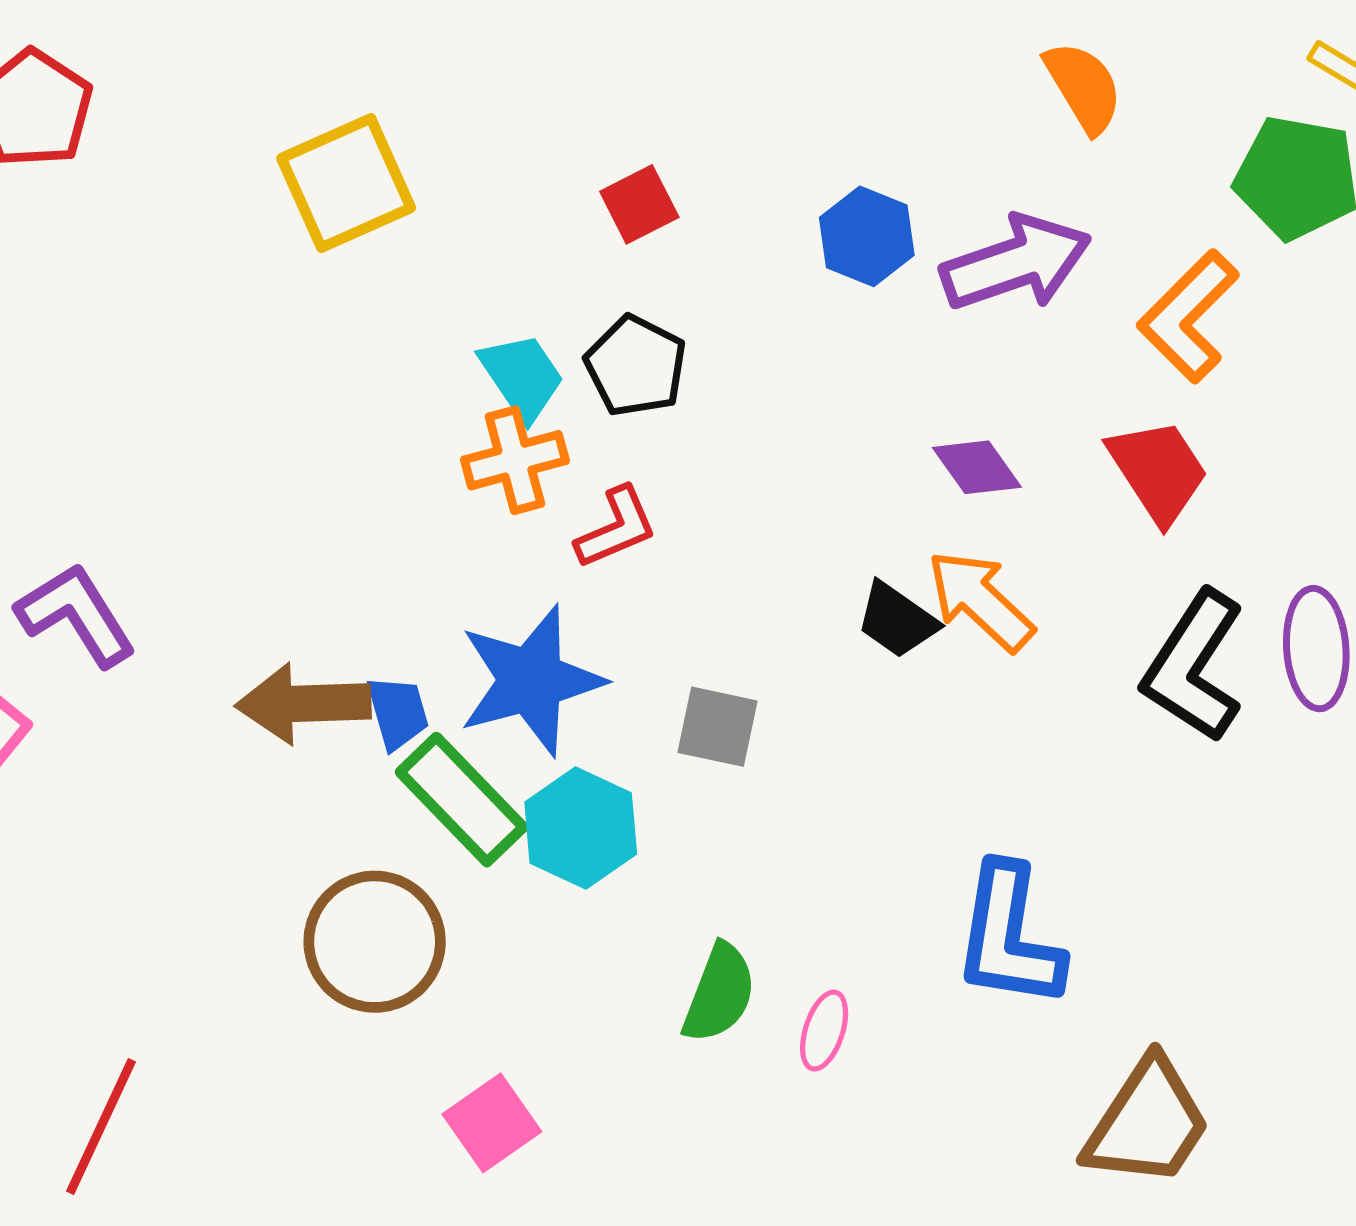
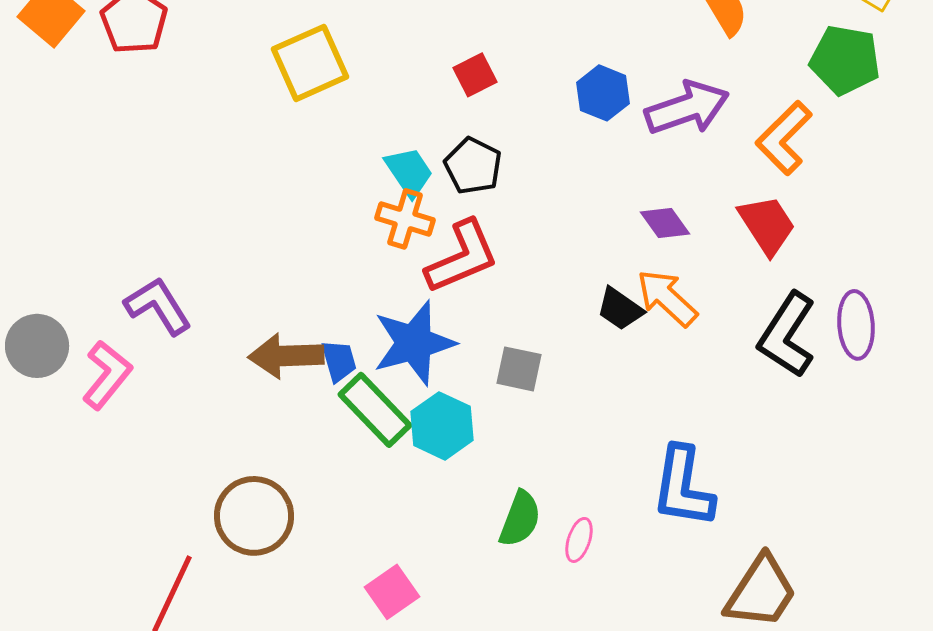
orange cross: (515, 460) -> (405, 219), turned 32
red L-shape: (616, 528) -> (462, 257), size x1.6
brown circle: (375, 942) -> (254, 516), moved

